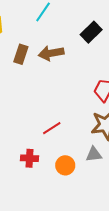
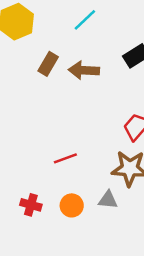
red cross: (30, 158) -> (31, 205), moved

